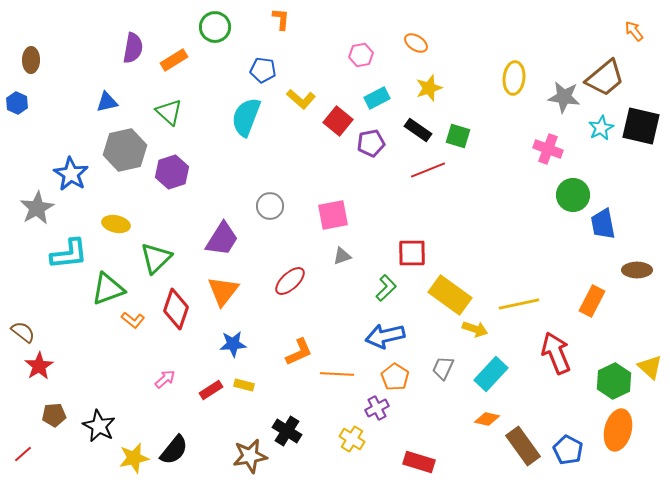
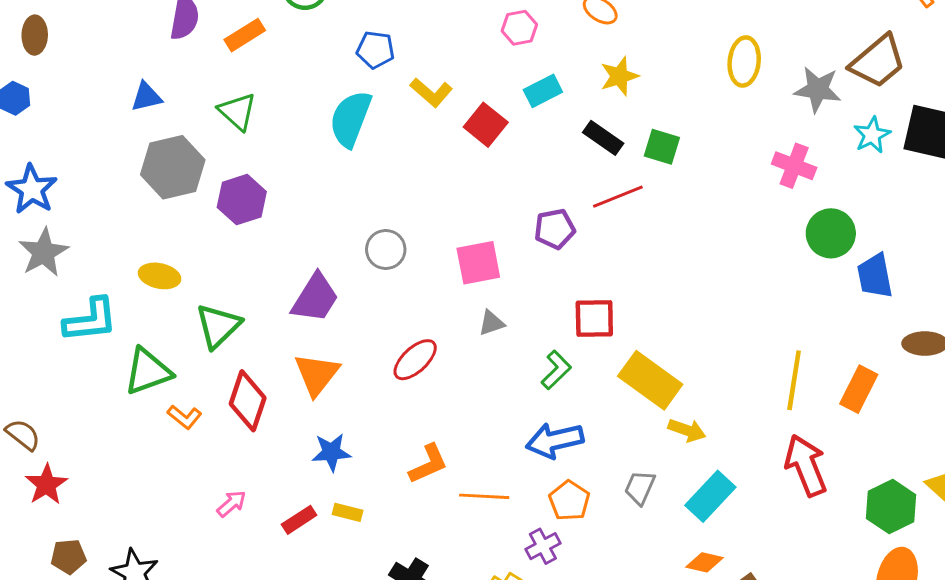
purple pentagon: (371, 143) -> (555, 229), moved
blue star: (71, 174) -> (32, 189), moved
yellow line: (519, 304) -> (794, 380), moved, turned -69

